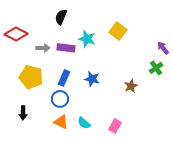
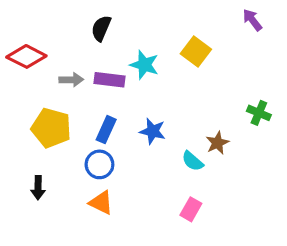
purple arrow: (163, 48) -> (252, 20), moved
green cross: (156, 68) -> (259, 113), turned -32
cyan semicircle: (84, 123) -> (193, 161), moved

